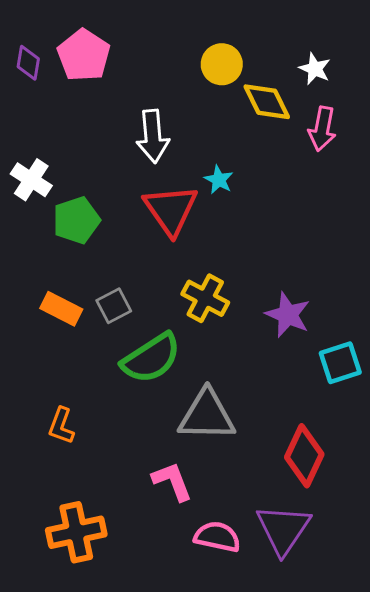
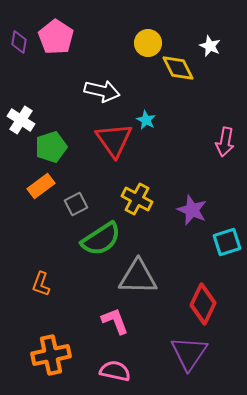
pink arrow: (322, 129) -> (225, 142), moved
white arrow: (153, 136) -> (102, 91), turned -72
orange rectangle: (61, 309) -> (41, 186), moved, turned -64
pink semicircle: (217, 537) -> (115, 371), moved

